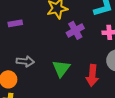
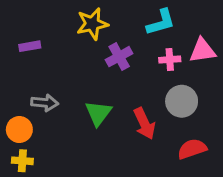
red arrow: (92, 75) -> (144, 124), turned -30

